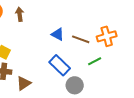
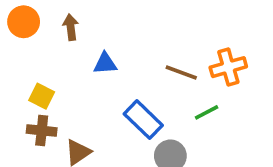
blue triangle: (58, 34) -> (105, 63), moved, turned -32

